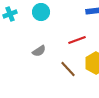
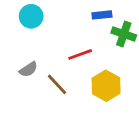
brown line: (68, 69) -> (57, 84), moved

